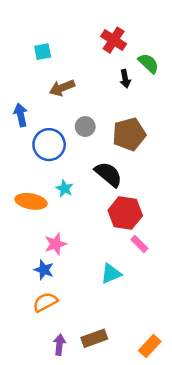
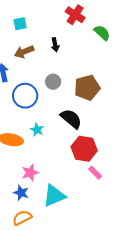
black arrow: (125, 79) -> (55, 45), moved
brown arrow: (62, 88) -> (24, 52), moved
cyan triangle: (111, 274) -> (54, 196), moved, size x1.4

